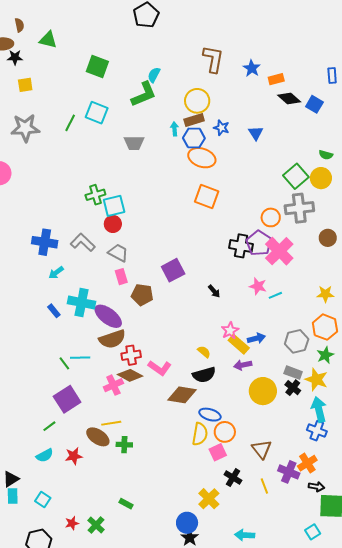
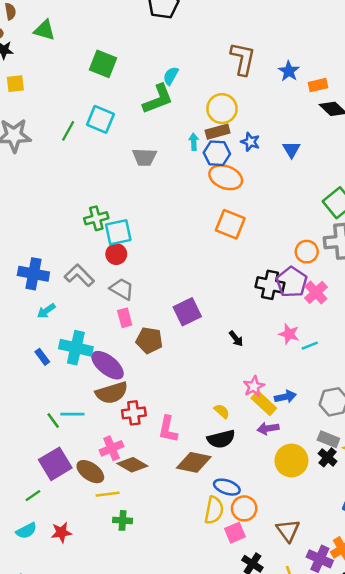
pink cross: (279, 251) -> (316, 292), size x0.7
pink L-shape: (160, 368) -> (168, 429), turned 65
brown diamond: (130, 375) -> (132, 465), moved
brown ellipse: (98, 437) -> (90, 472), moved

